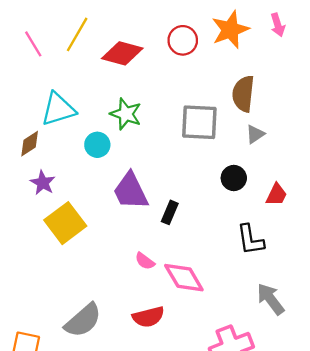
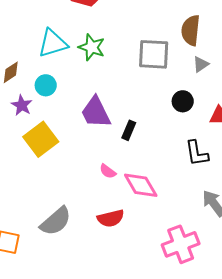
cyan triangle: (58, 109) -> (53, 43), moved
cyan circle: (97, 145) -> (46, 85), moved

